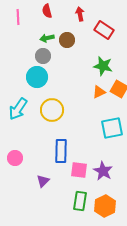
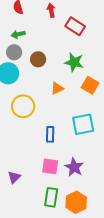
brown circle: (67, 40) -> (38, 59), moved
orange triangle: (99, 92) -> (57, 88), moved
blue rectangle: (61, 151) -> (50, 134), moved, size x0.7

